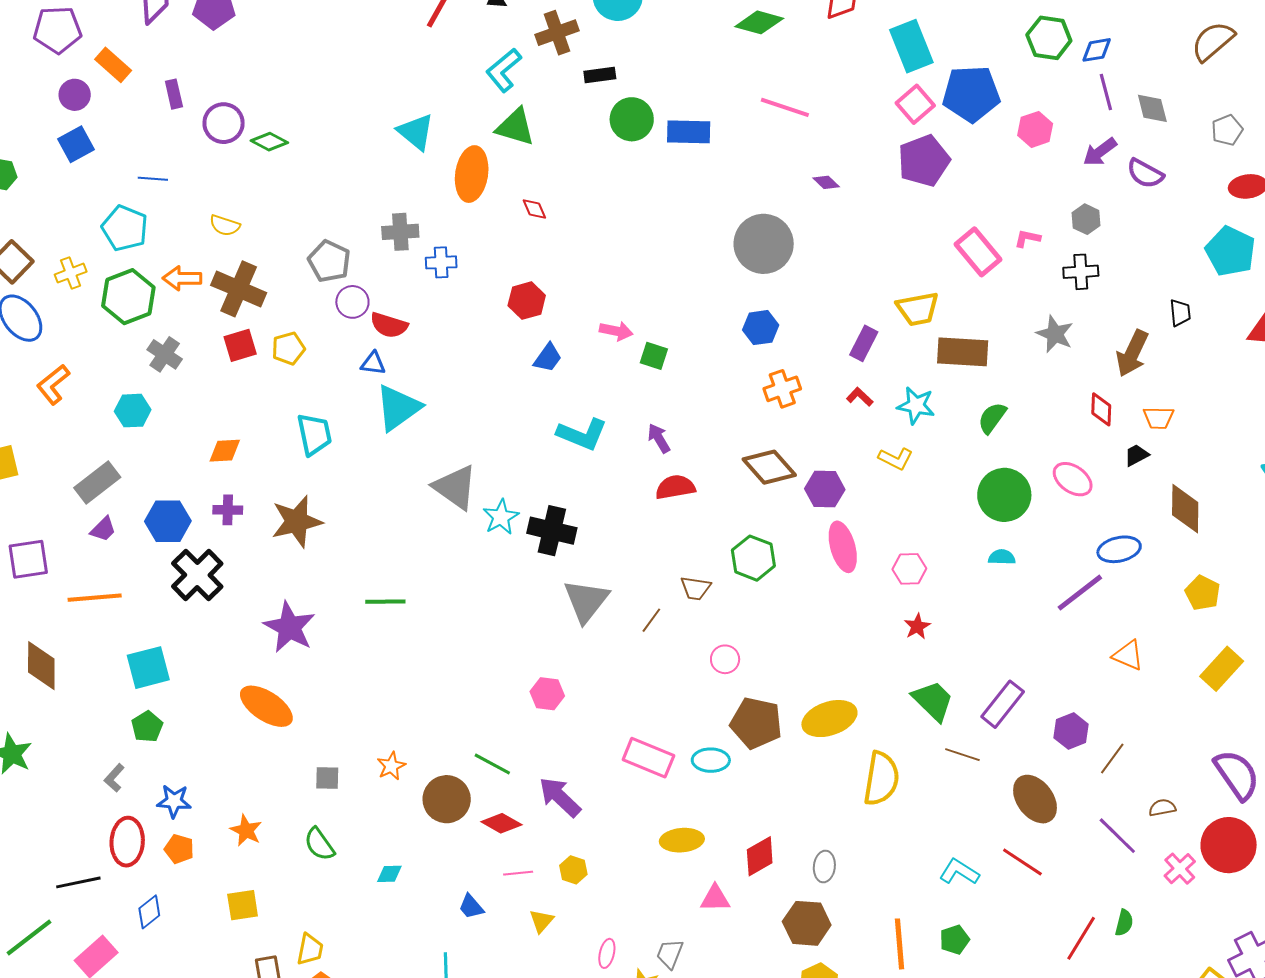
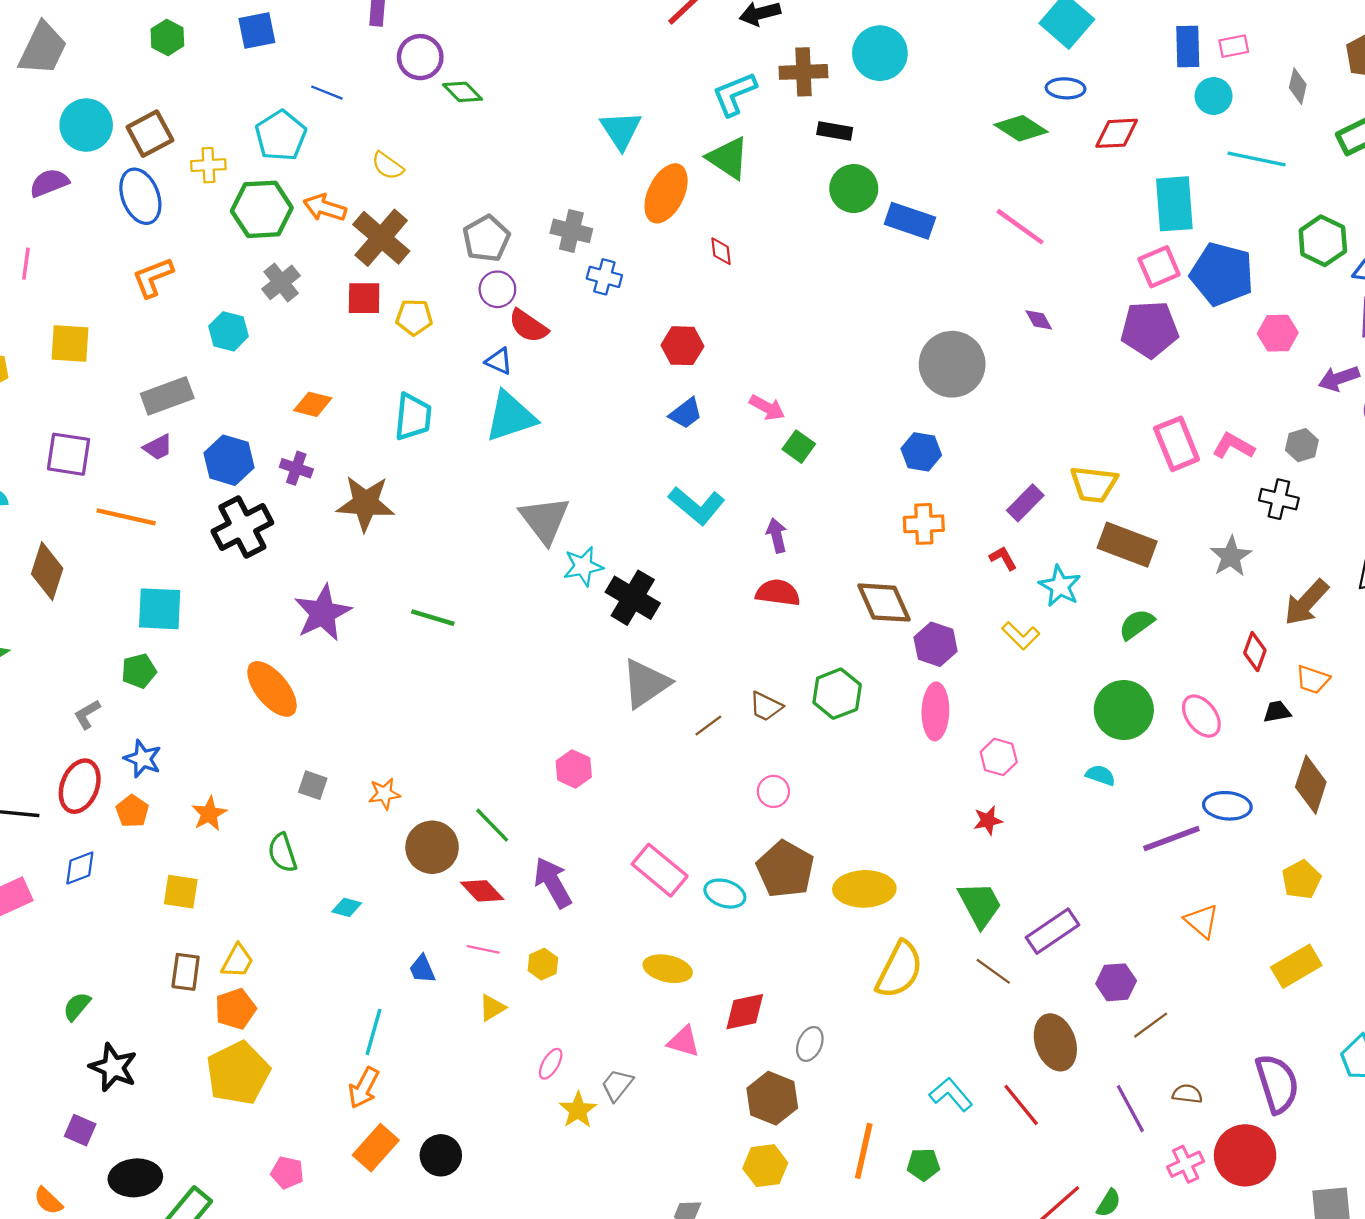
pink L-shape: (1027, 238) -> (1233, 446), size x1.4

